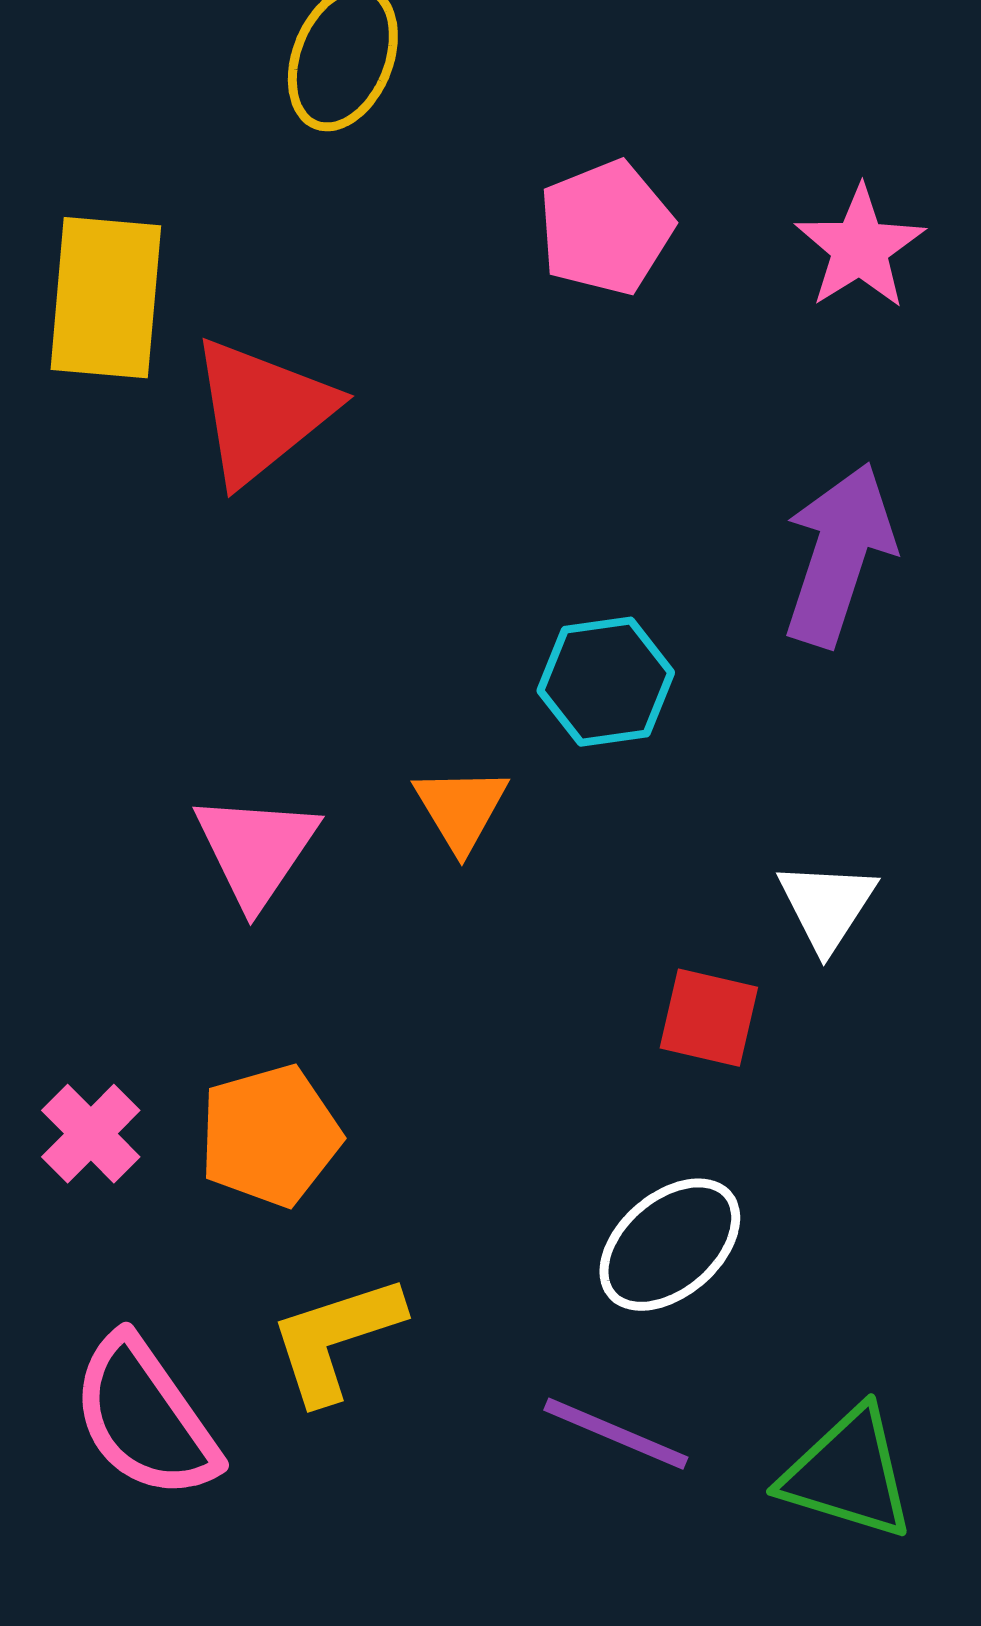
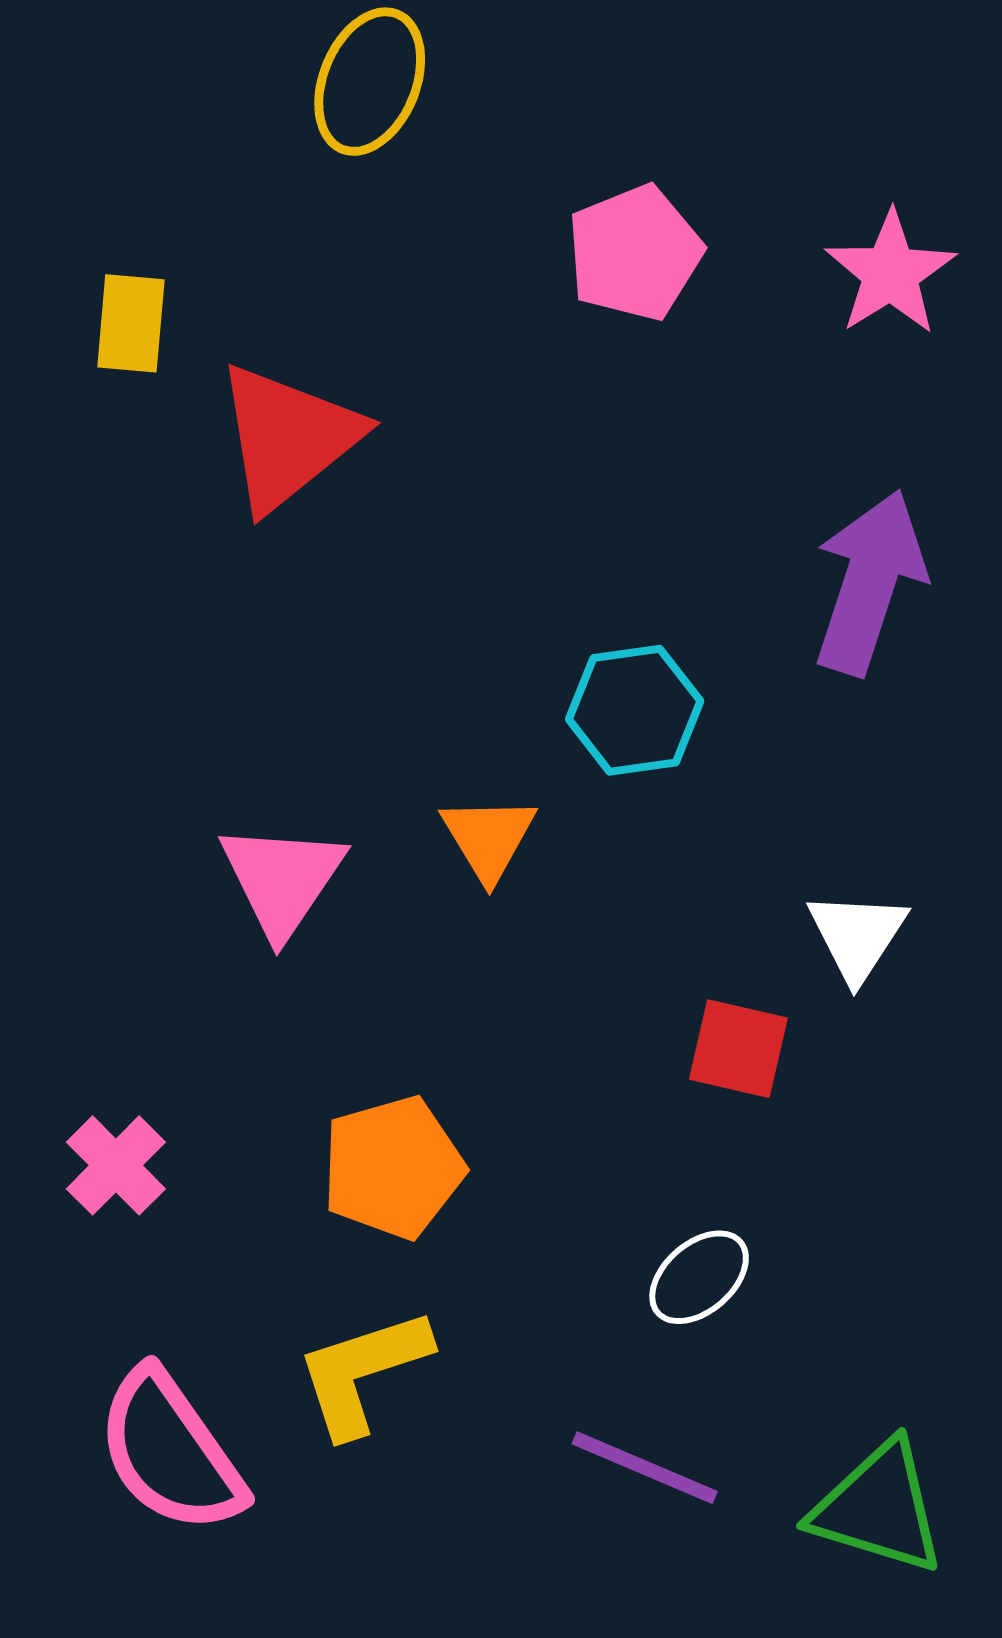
yellow rectangle: (106, 298) -> (131, 323), size x0.6
orange pentagon: (270, 1136) -> (393, 1167), moved
white ellipse: (670, 1245) -> (699, 1277), size x0.7

